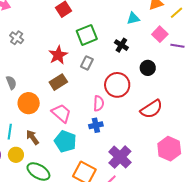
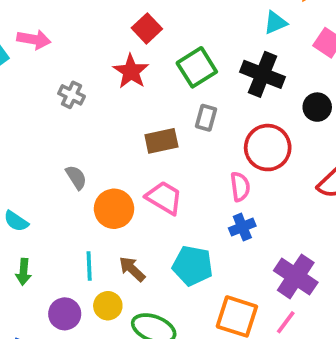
black cross: (121, 45) -> (263, 74), size x1.6
red star: (58, 55) -> (131, 71), moved
brown rectangle: (58, 82) -> (161, 141), moved, turned 30
pink trapezoid: (61, 113) -> (164, 198), moved

